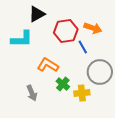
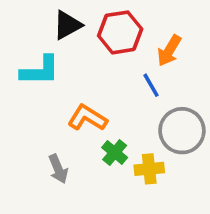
orange arrow: (93, 28) -> (169, 51), turned 102
red hexagon: (66, 31) -> (120, 32), moved

